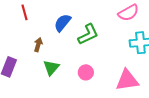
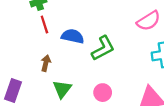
red line: (25, 12) -> (44, 25), moved
blue semicircle: (62, 23) -> (73, 36), turned 66

